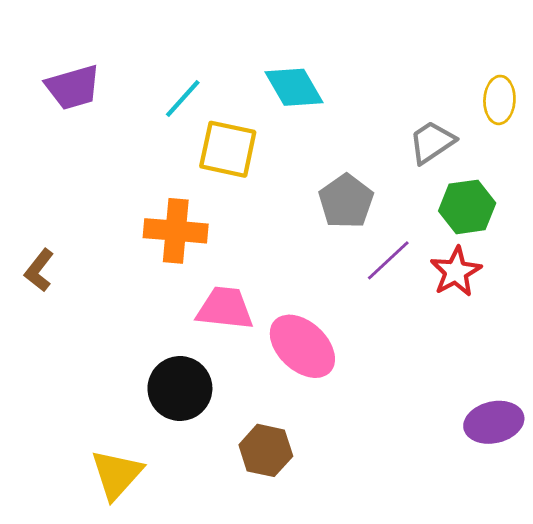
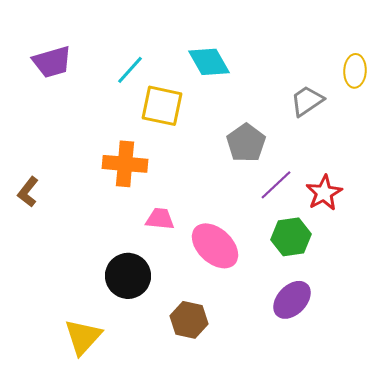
green hexagon: (467, 207) -> (291, 237), moved
pink trapezoid: (225, 308) -> (160, 219), size x0.7
purple ellipse: (494, 422) -> (292, 300), moved, turned -33

